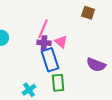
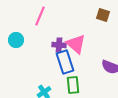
pink line: (43, 29) -> (40, 16), moved
pink triangle: (61, 42) -> (76, 44), size x1.5

